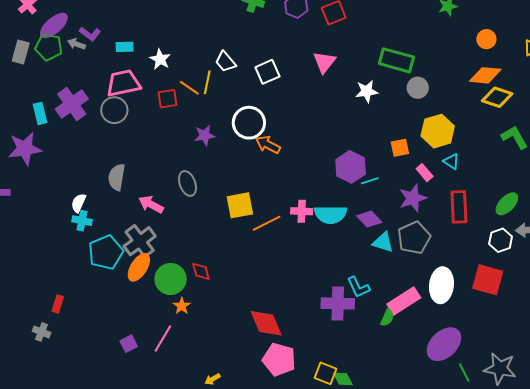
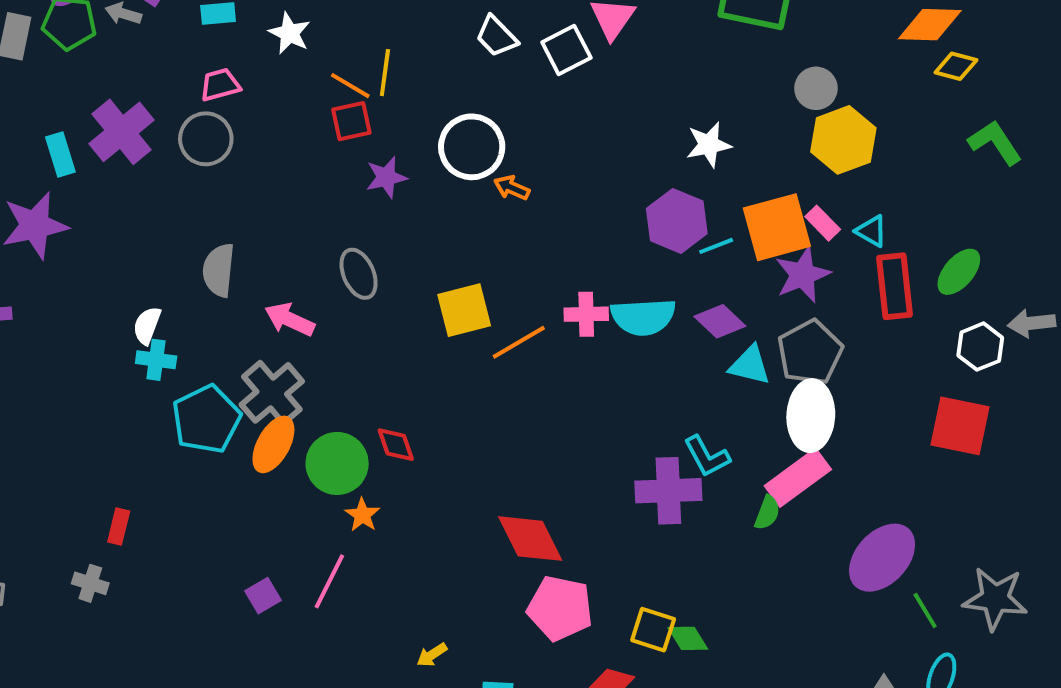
white trapezoid: (225, 62) -> (497, 36), moved
white square: (267, 72) -> (566, 50), moved
pink trapezoid: (123, 83) -> (220, 85), size x0.6
gray circle: (418, 88) -> (816, 88), moved
white star: (367, 91) -> (709, 145), moved
yellow diamond: (497, 97) -> (956, 66), size x0.7
red square: (168, 99) -> (351, 121), moved
orange arrow: (268, 145) -> (512, 188), size x0.7
orange square: (400, 148) -> (777, 227), moved, size x1.8
cyan triangle: (451, 161) -> (871, 231), moved
green ellipse: (507, 204) -> (959, 272), moved
white ellipse: (441, 285) -> (811, 416), moved

